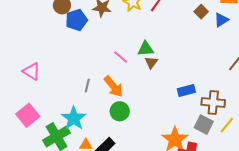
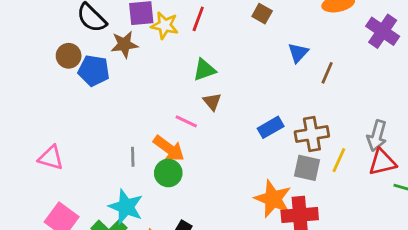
blue pentagon: (76, 20) -> (94, 71), turned -30
blue triangle: (221, 20) -> (298, 53), moved
green triangle: (146, 49) -> (204, 70), moved
pink line: (121, 57) -> (186, 121), moved
green circle: (120, 111) -> (168, 173), moved

